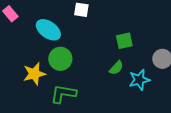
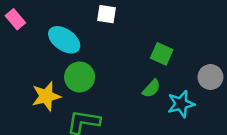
green square: (124, 41) -> (162, 54), turned 36

